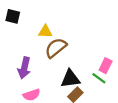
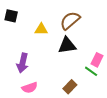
brown semicircle: (56, 48) -> (70, 21), moved
black triangle: (70, 79) -> (67, 45), moved

